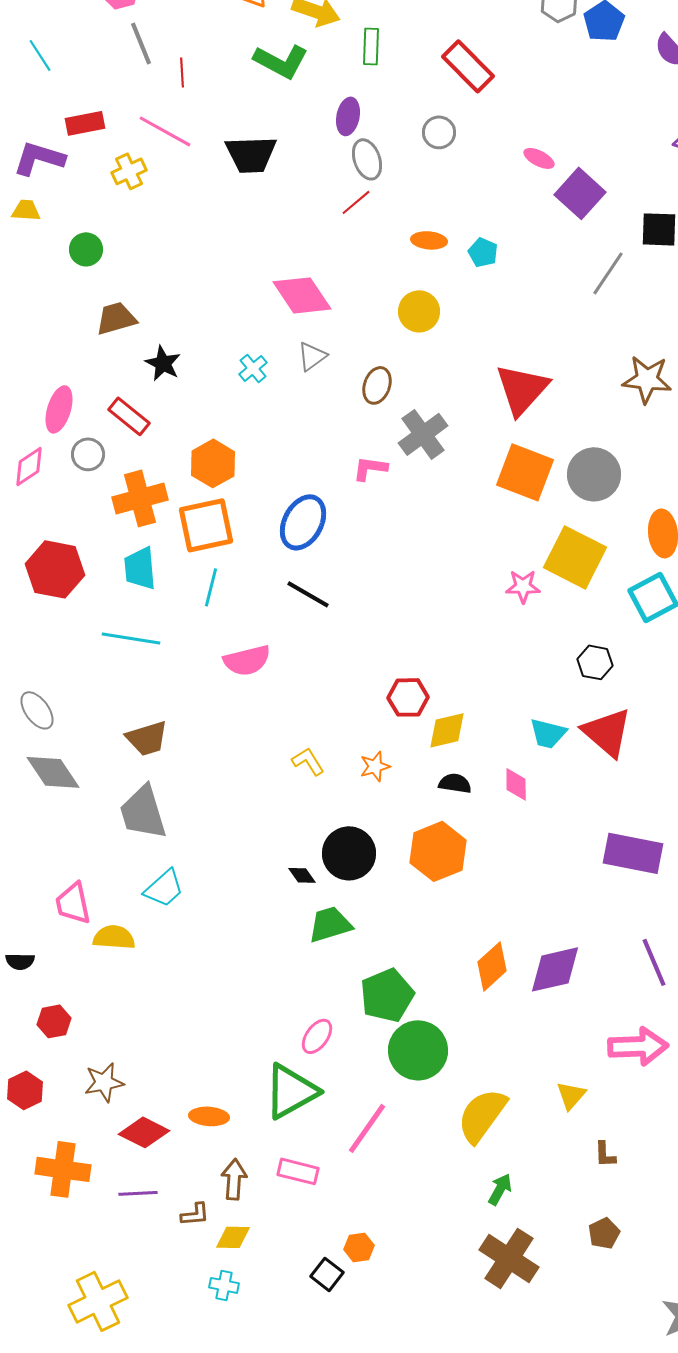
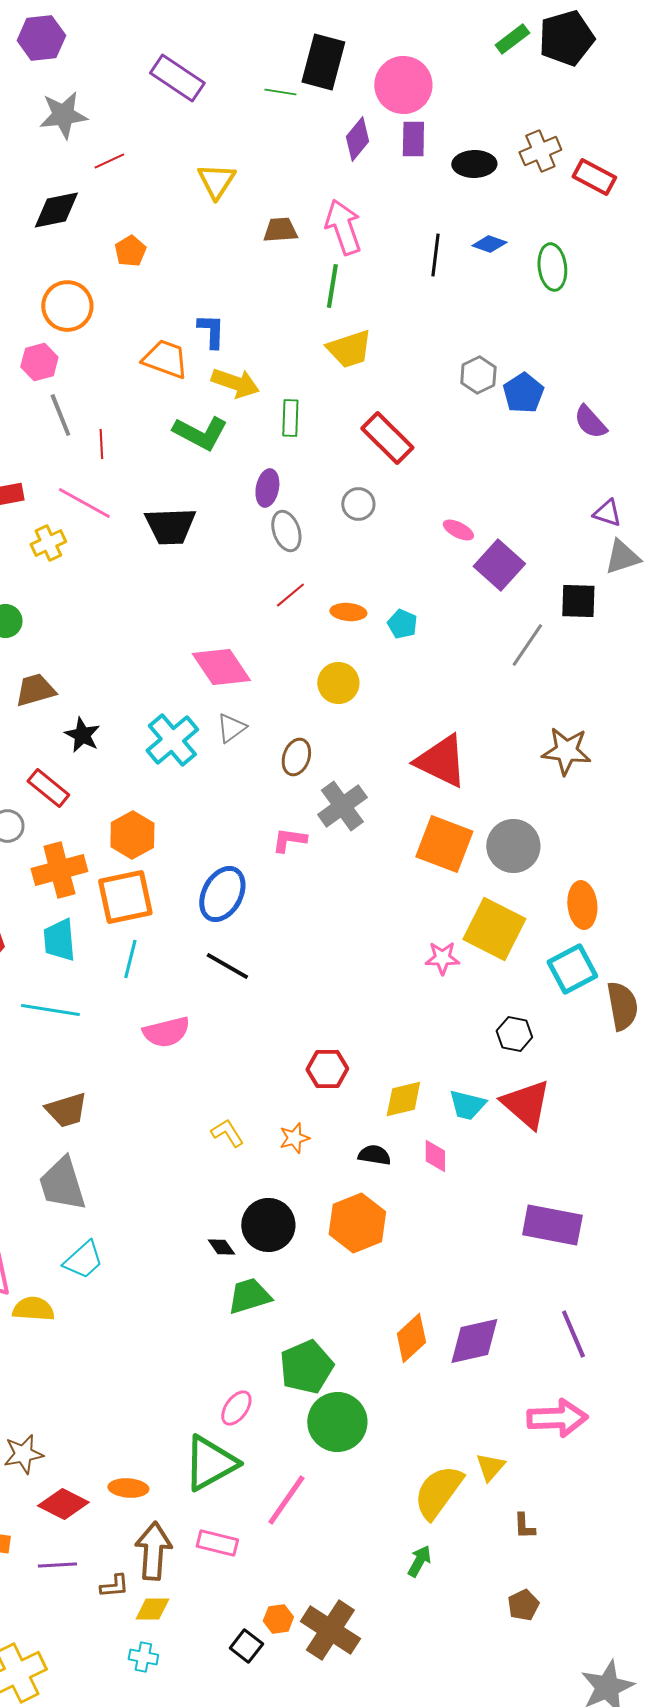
red line: (356, 202) -> (290, 595), moved
cyan cross: (253, 368) -> (172, 740), size x1.8
red triangle: (522, 389) -> (441, 761), turned -46
yellow diamond: (447, 730) -> (403, 1099), moved
yellow semicircle: (482, 1115) -> (438, 1492), moved
brown arrow: (234, 1179) -> (153, 1551), size x1.4
brown cross: (509, 1258) -> (330, 1630), moved

